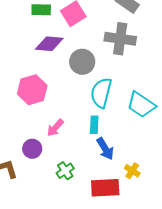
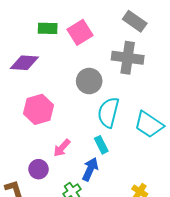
purple diamond: (49, 44) -> (24, 63), moved
cyan rectangle: (94, 125) -> (101, 145), turned -30
blue arrow: (105, 149) -> (90, 169), moved, turned -125

